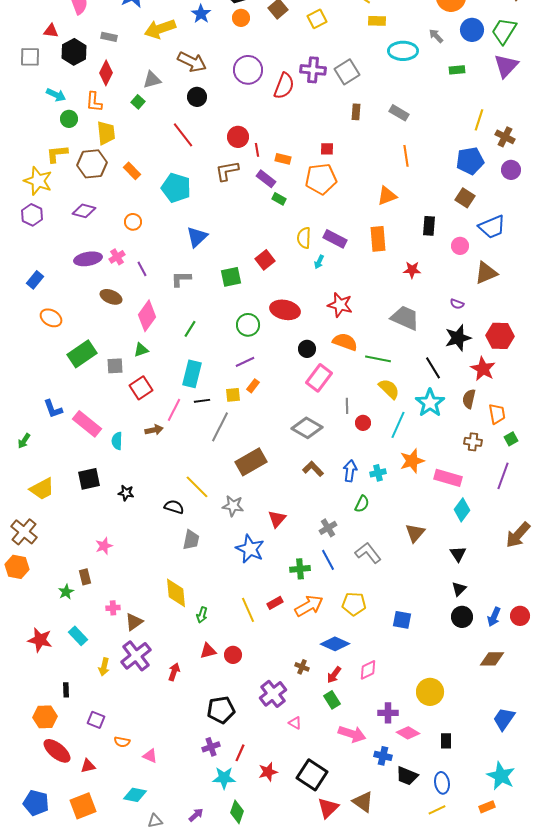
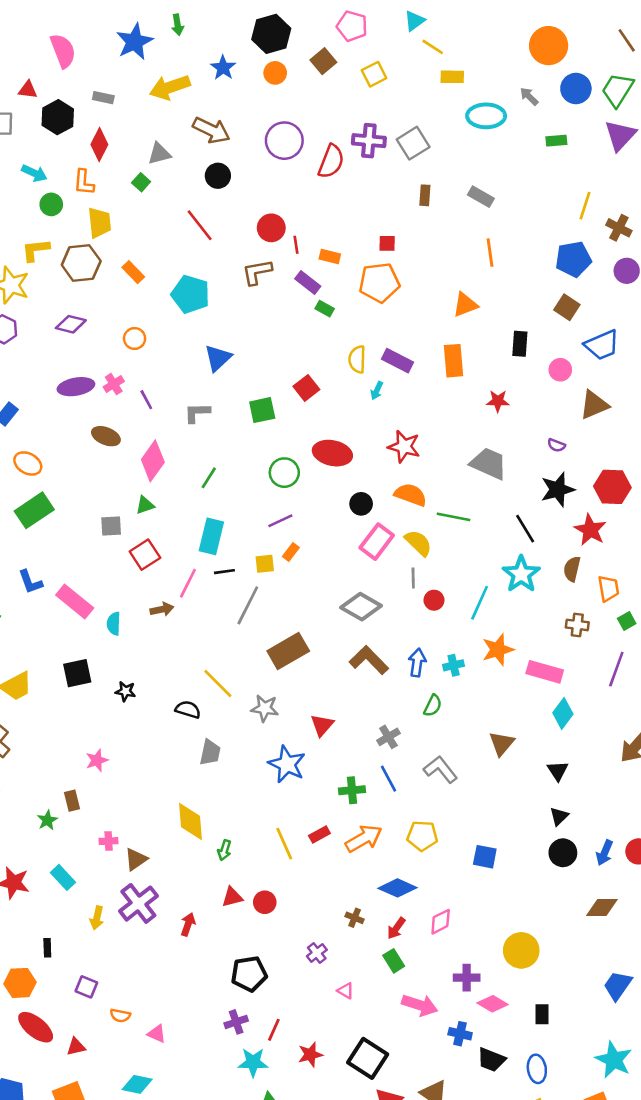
green rectangle: (82, 354) -> (34, 510), moved
yellow semicircle: (389, 389) -> (418, 543), moved
brown L-shape: (313, 469) -> (369, 660), size x1.4
purple cross: (273, 694) -> (317, 953), size x0.6

